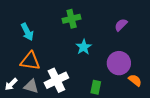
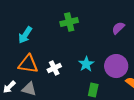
cyan arrow: (27, 32) -> (25, 35), turned 60
cyan star: (84, 47) -> (86, 64), moved
white cross: (56, 80) -> (54, 68), moved, size x0.6

